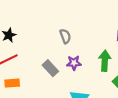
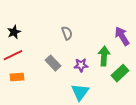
purple star: (74, 63) -> (81, 65), moved

